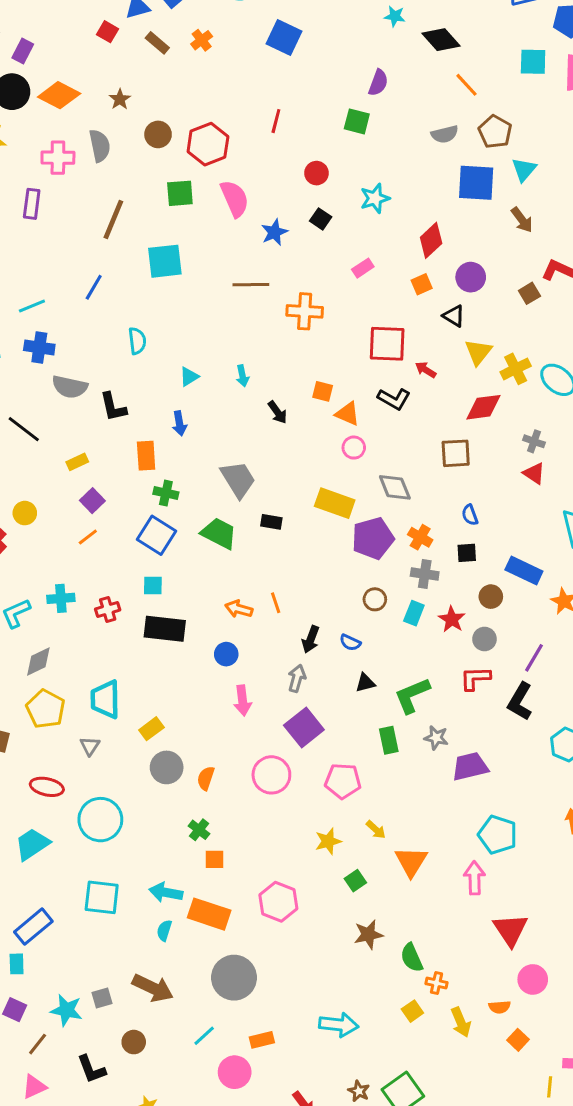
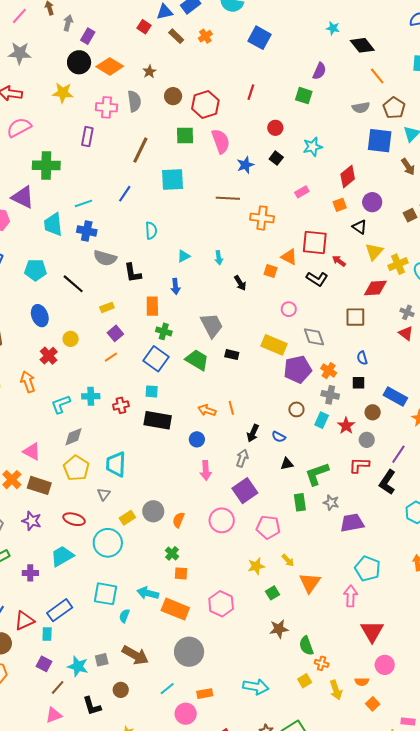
orange triangle: (348, 414) -> (289, 257), moved
yellow rectangle: (151, 729) -> (127, 518), moved
cyan semicircle: (164, 930) -> (124, 616), moved

